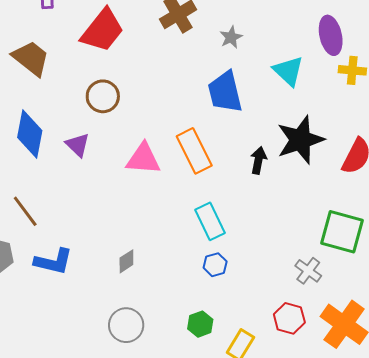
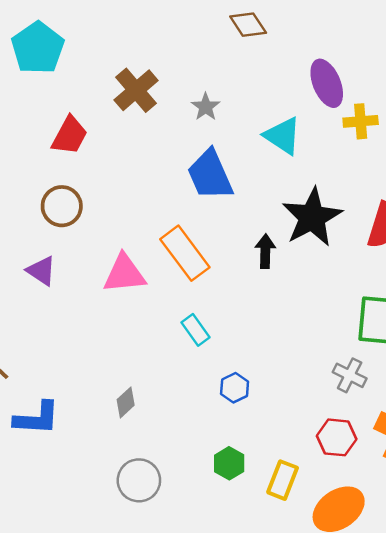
red trapezoid: (102, 30) -> (70, 136), moved, size x0.7
cyan rectangle: (210, 221) -> (196, 330), moved, size x0.7

